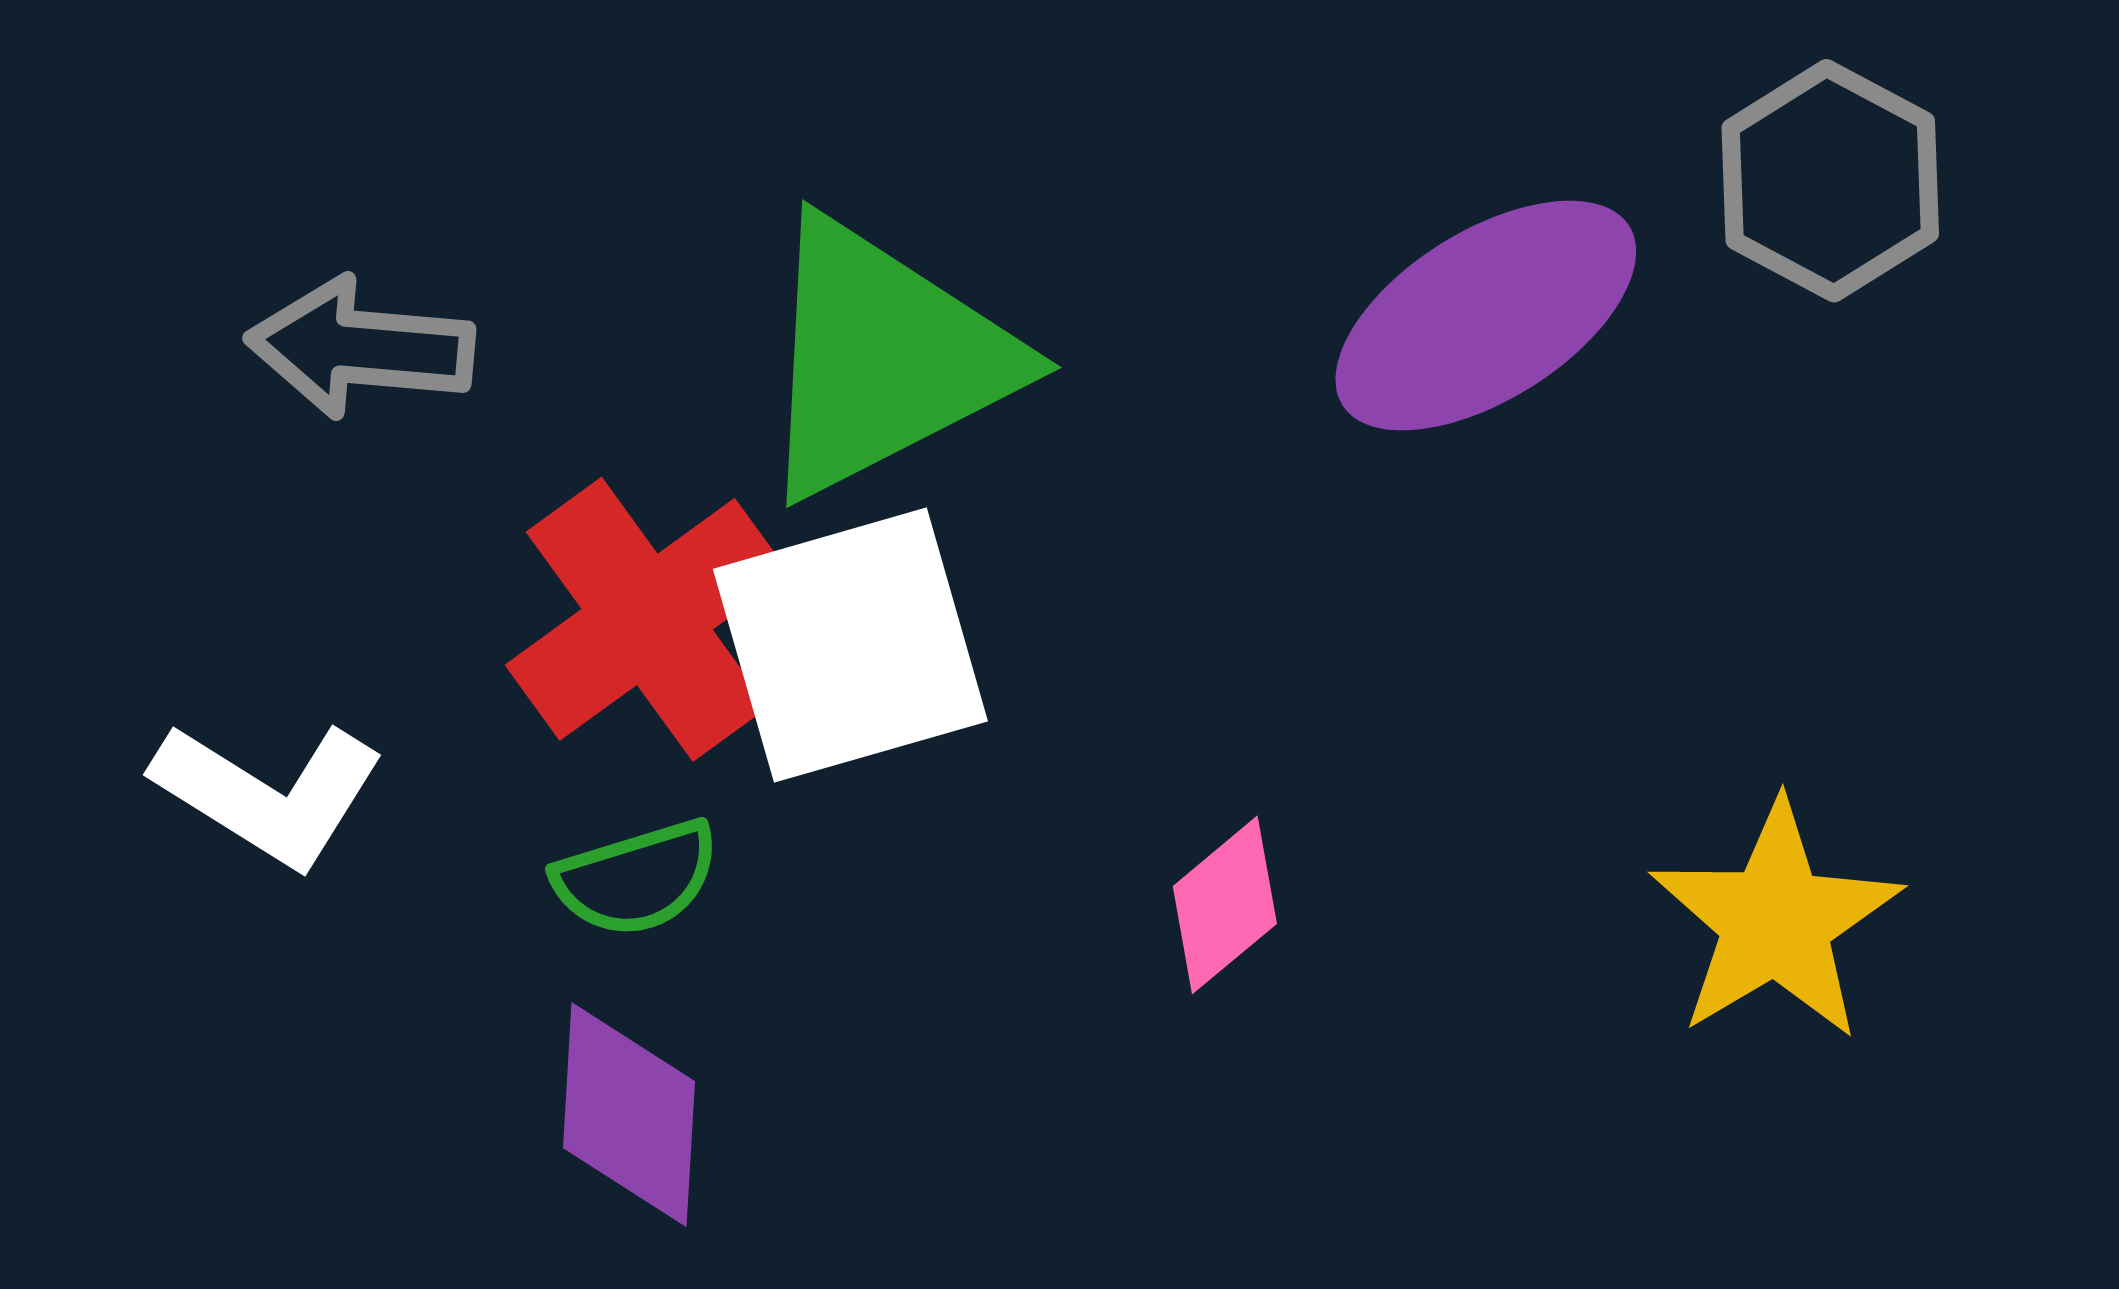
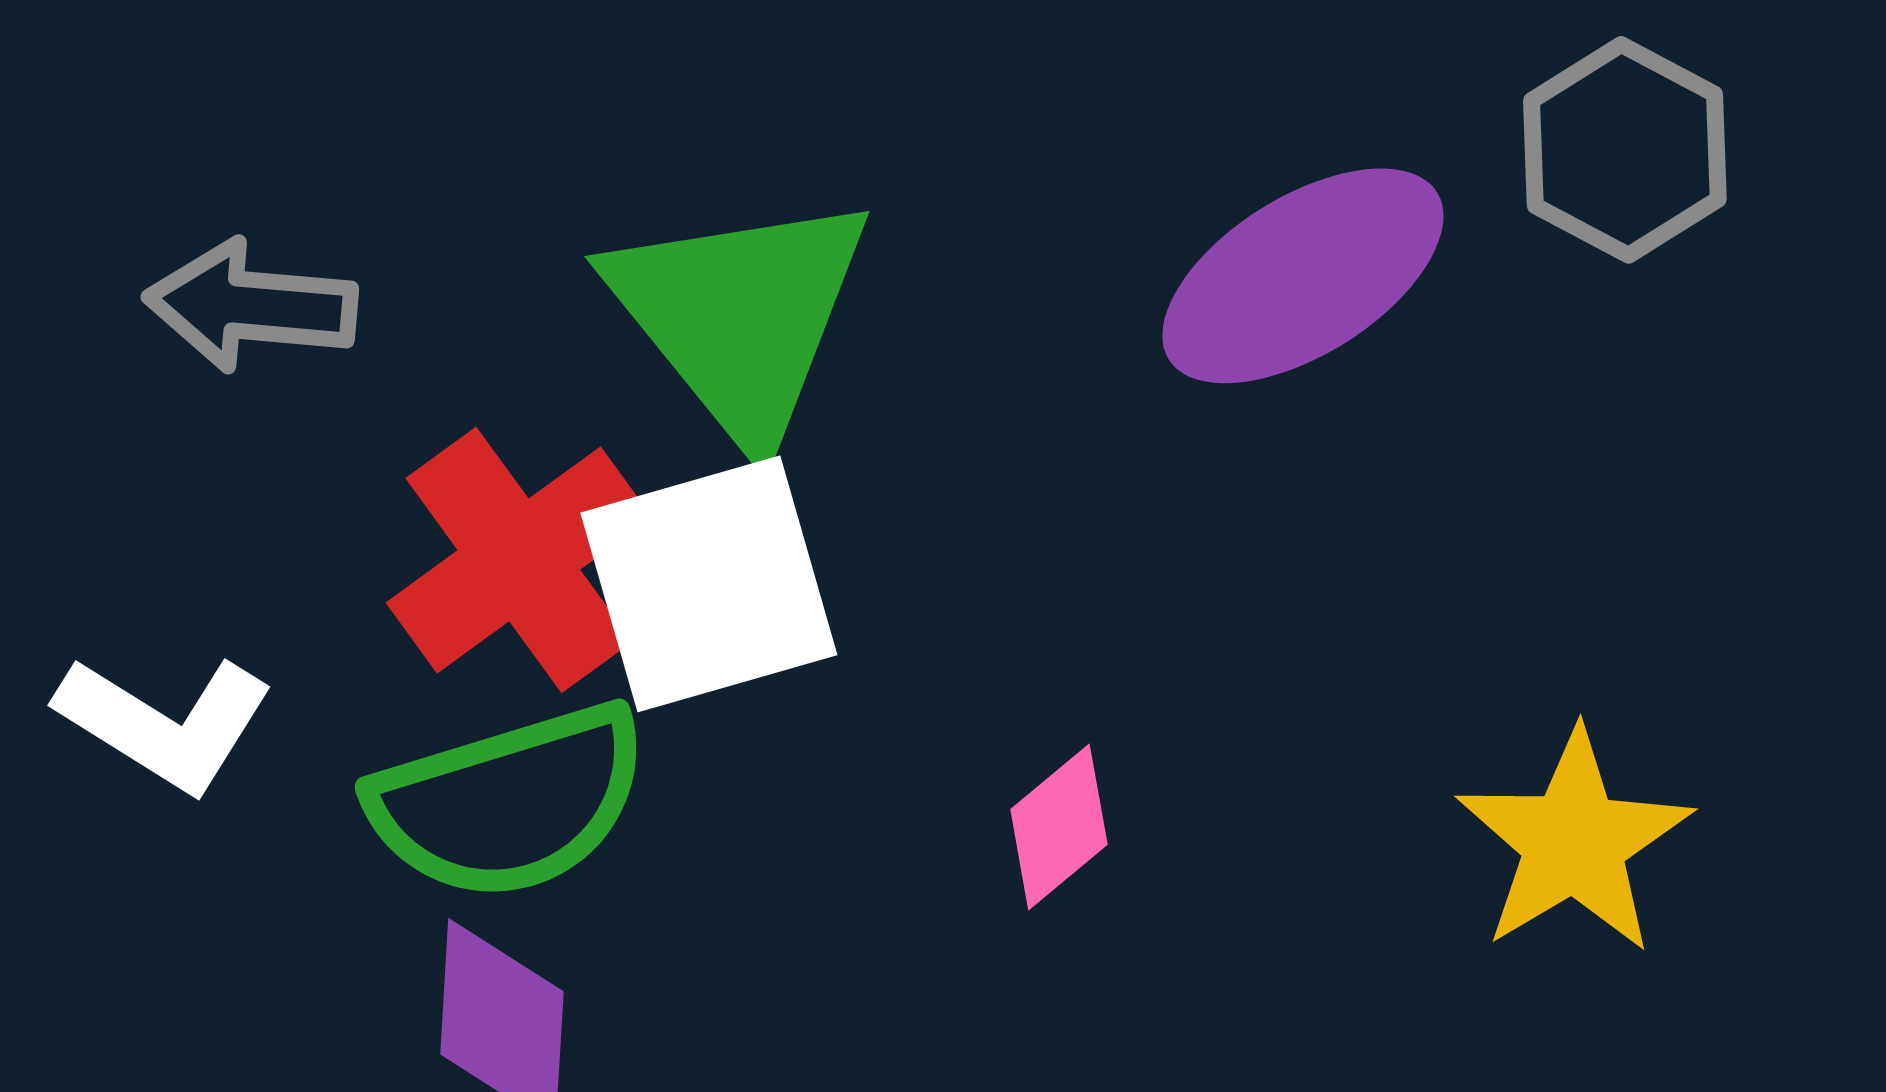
green triangle: (884, 358) -> (740, 316), turned -42
green semicircle: (636, 878) -> (509, 802), size x1.8

